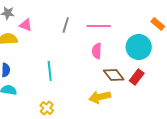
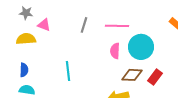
cyan circle: (139, 47) -> (141, 47), moved
brown diamond: (114, 75) -> (132, 75), turned -50

